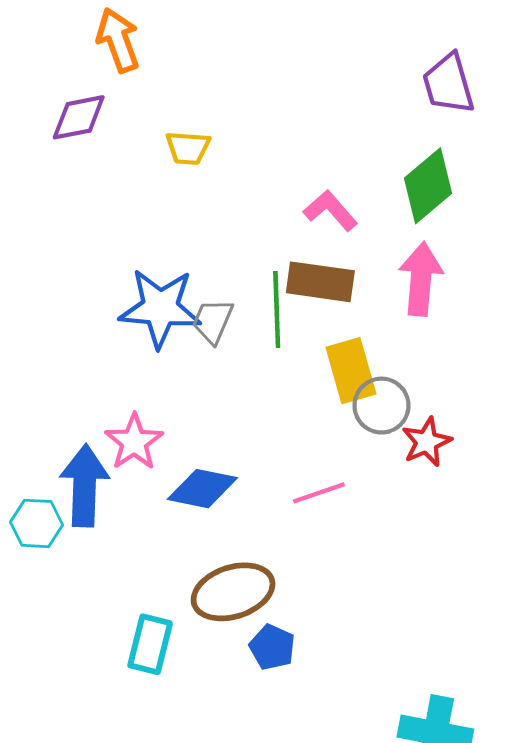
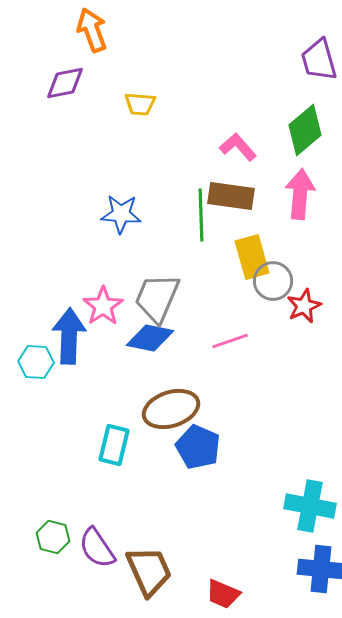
blue star: (160, 308) -> (121, 214), size x0.7
gray trapezoid: (213, 321) -> (157, 298), moved, size x1.6
blue pentagon: (272, 647) -> (198, 447), size x1.4

